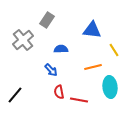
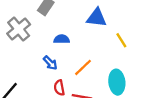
orange line: (93, 67) -> (83, 67), moved, turned -30

